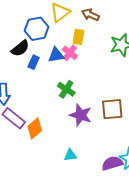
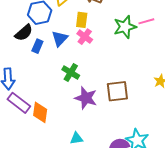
pink cross: (70, 53) -> (85, 37), moved
blue triangle: (56, 55) -> (60, 39), turned -36
orange diamond: (35, 128) -> (40, 112), turned -40

